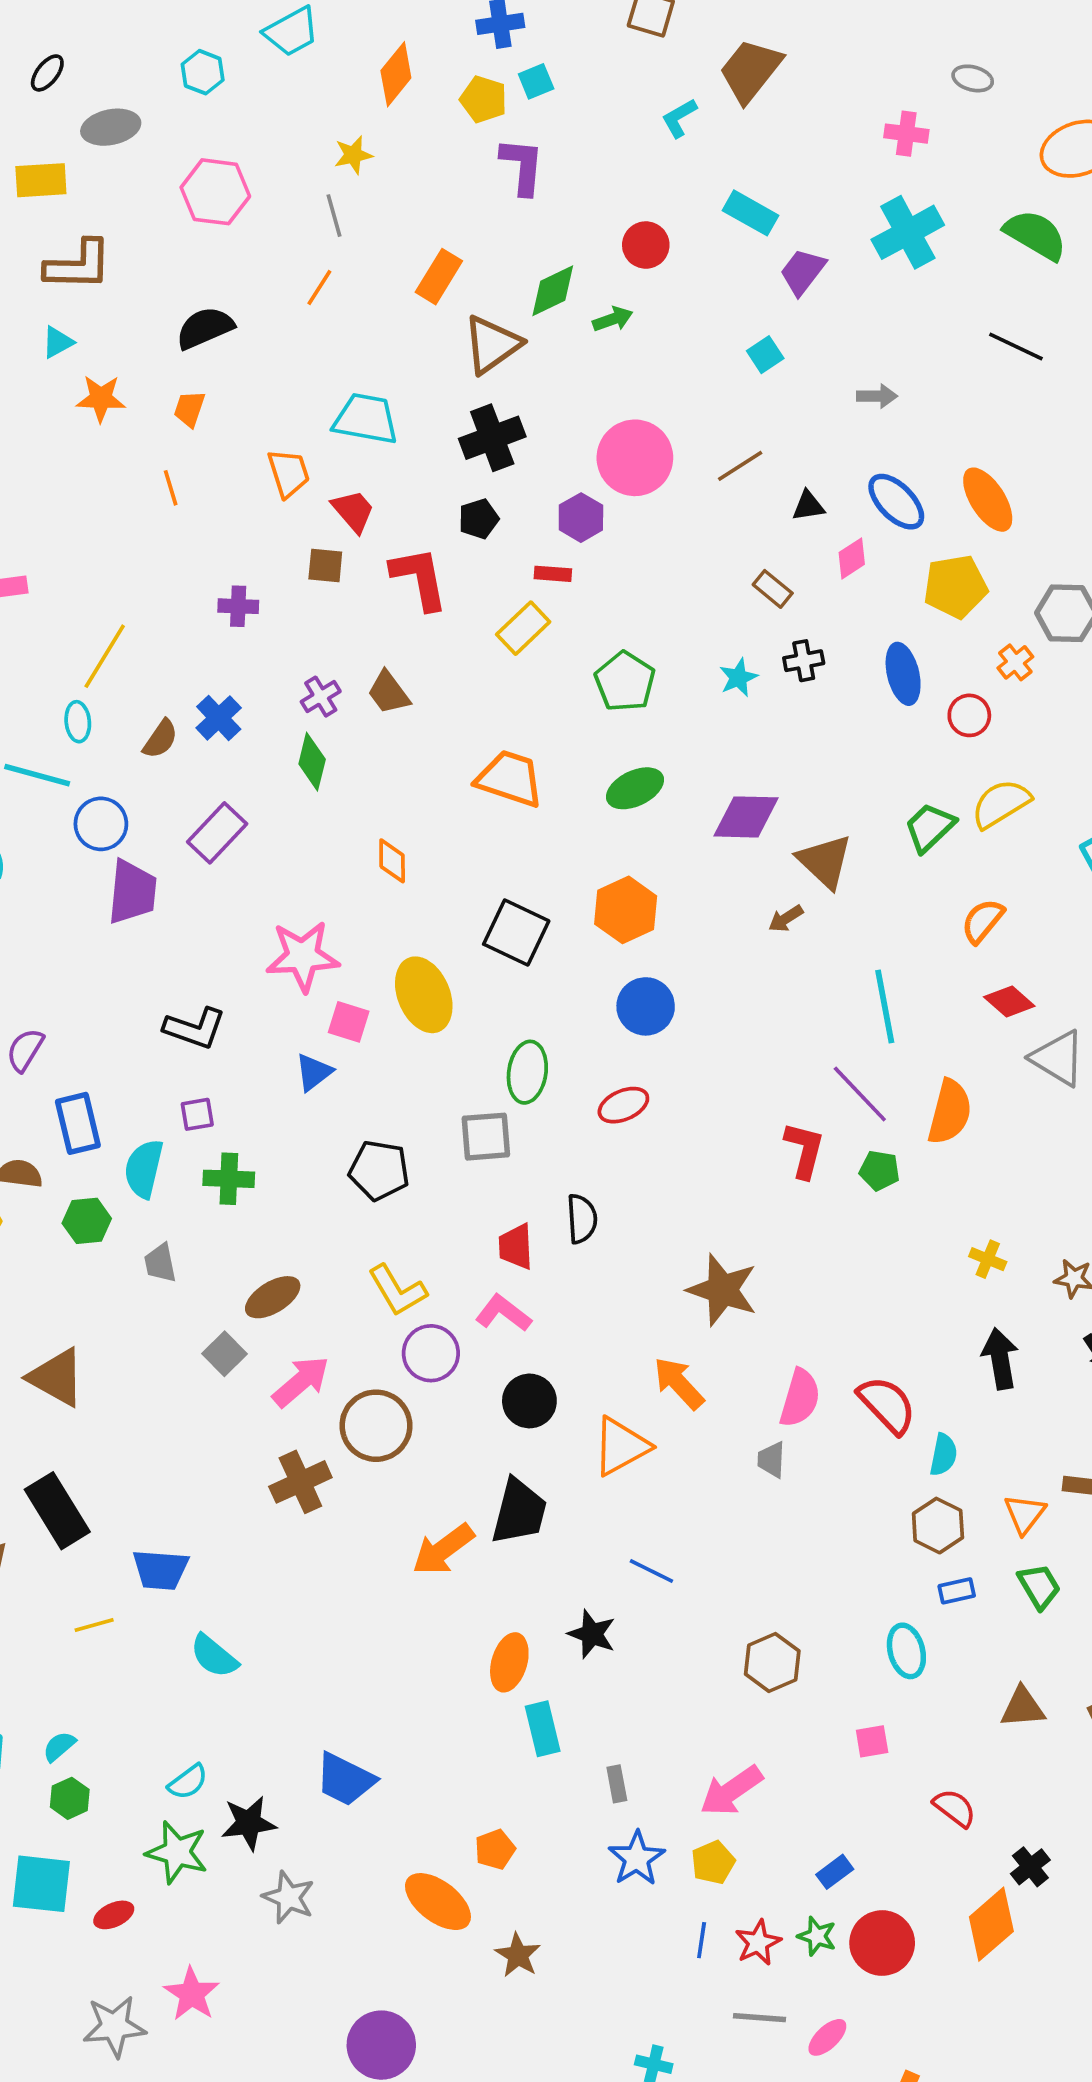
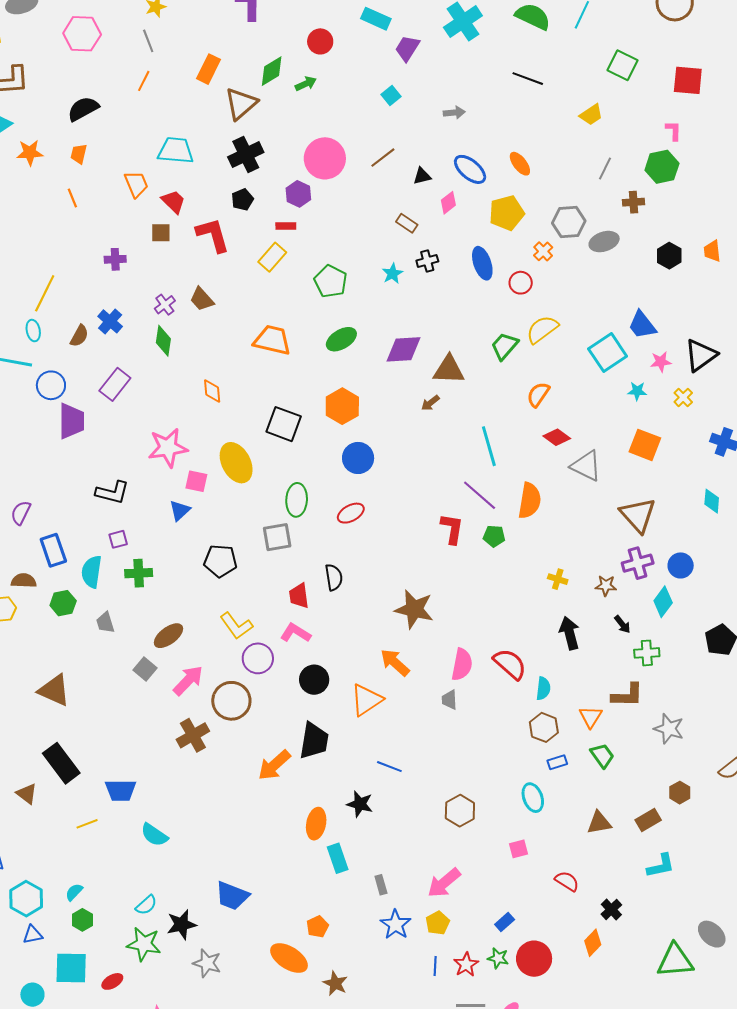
orange ellipse: (988, 500) -> (520, 164), size x0.7
brown triangle: (825, 861) -> (449, 370), turned -36
orange diamond: (991, 1924) -> (593, 943), size x0.7

